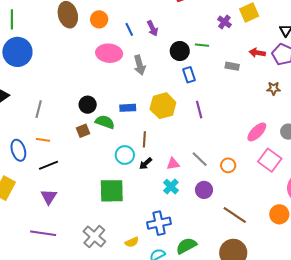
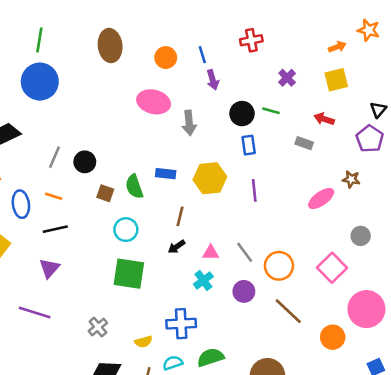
orange circle: (99, 19) -> (166, 58), moved
purple cross: (224, 22) -> (287, 78), moved
blue line: (129, 29) -> (202, 55), moved
red arrow: (257, 53) -> (324, 119), moved
black circle: (88, 105) -> (85, 162), moved
green semicircle: (105, 122) -> (134, 187), turned -138
brown square: (83, 131) -> (105, 193), turned 32
pink ellipse: (257, 132) -> (321, 198), moved
cyan circle: (125, 155) -> (126, 230), moved
orange circle: (228, 165) -> (279, 266), size x1.5
brown line: (235, 215) -> (288, 311), moved
gray cross: (94, 236) -> (98, 327), size x0.7

